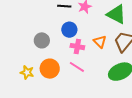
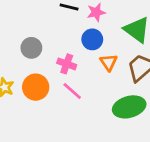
blue circle: (69, 30) -> (92, 39), moved
pink cross: (77, 47) -> (67, 64), moved

